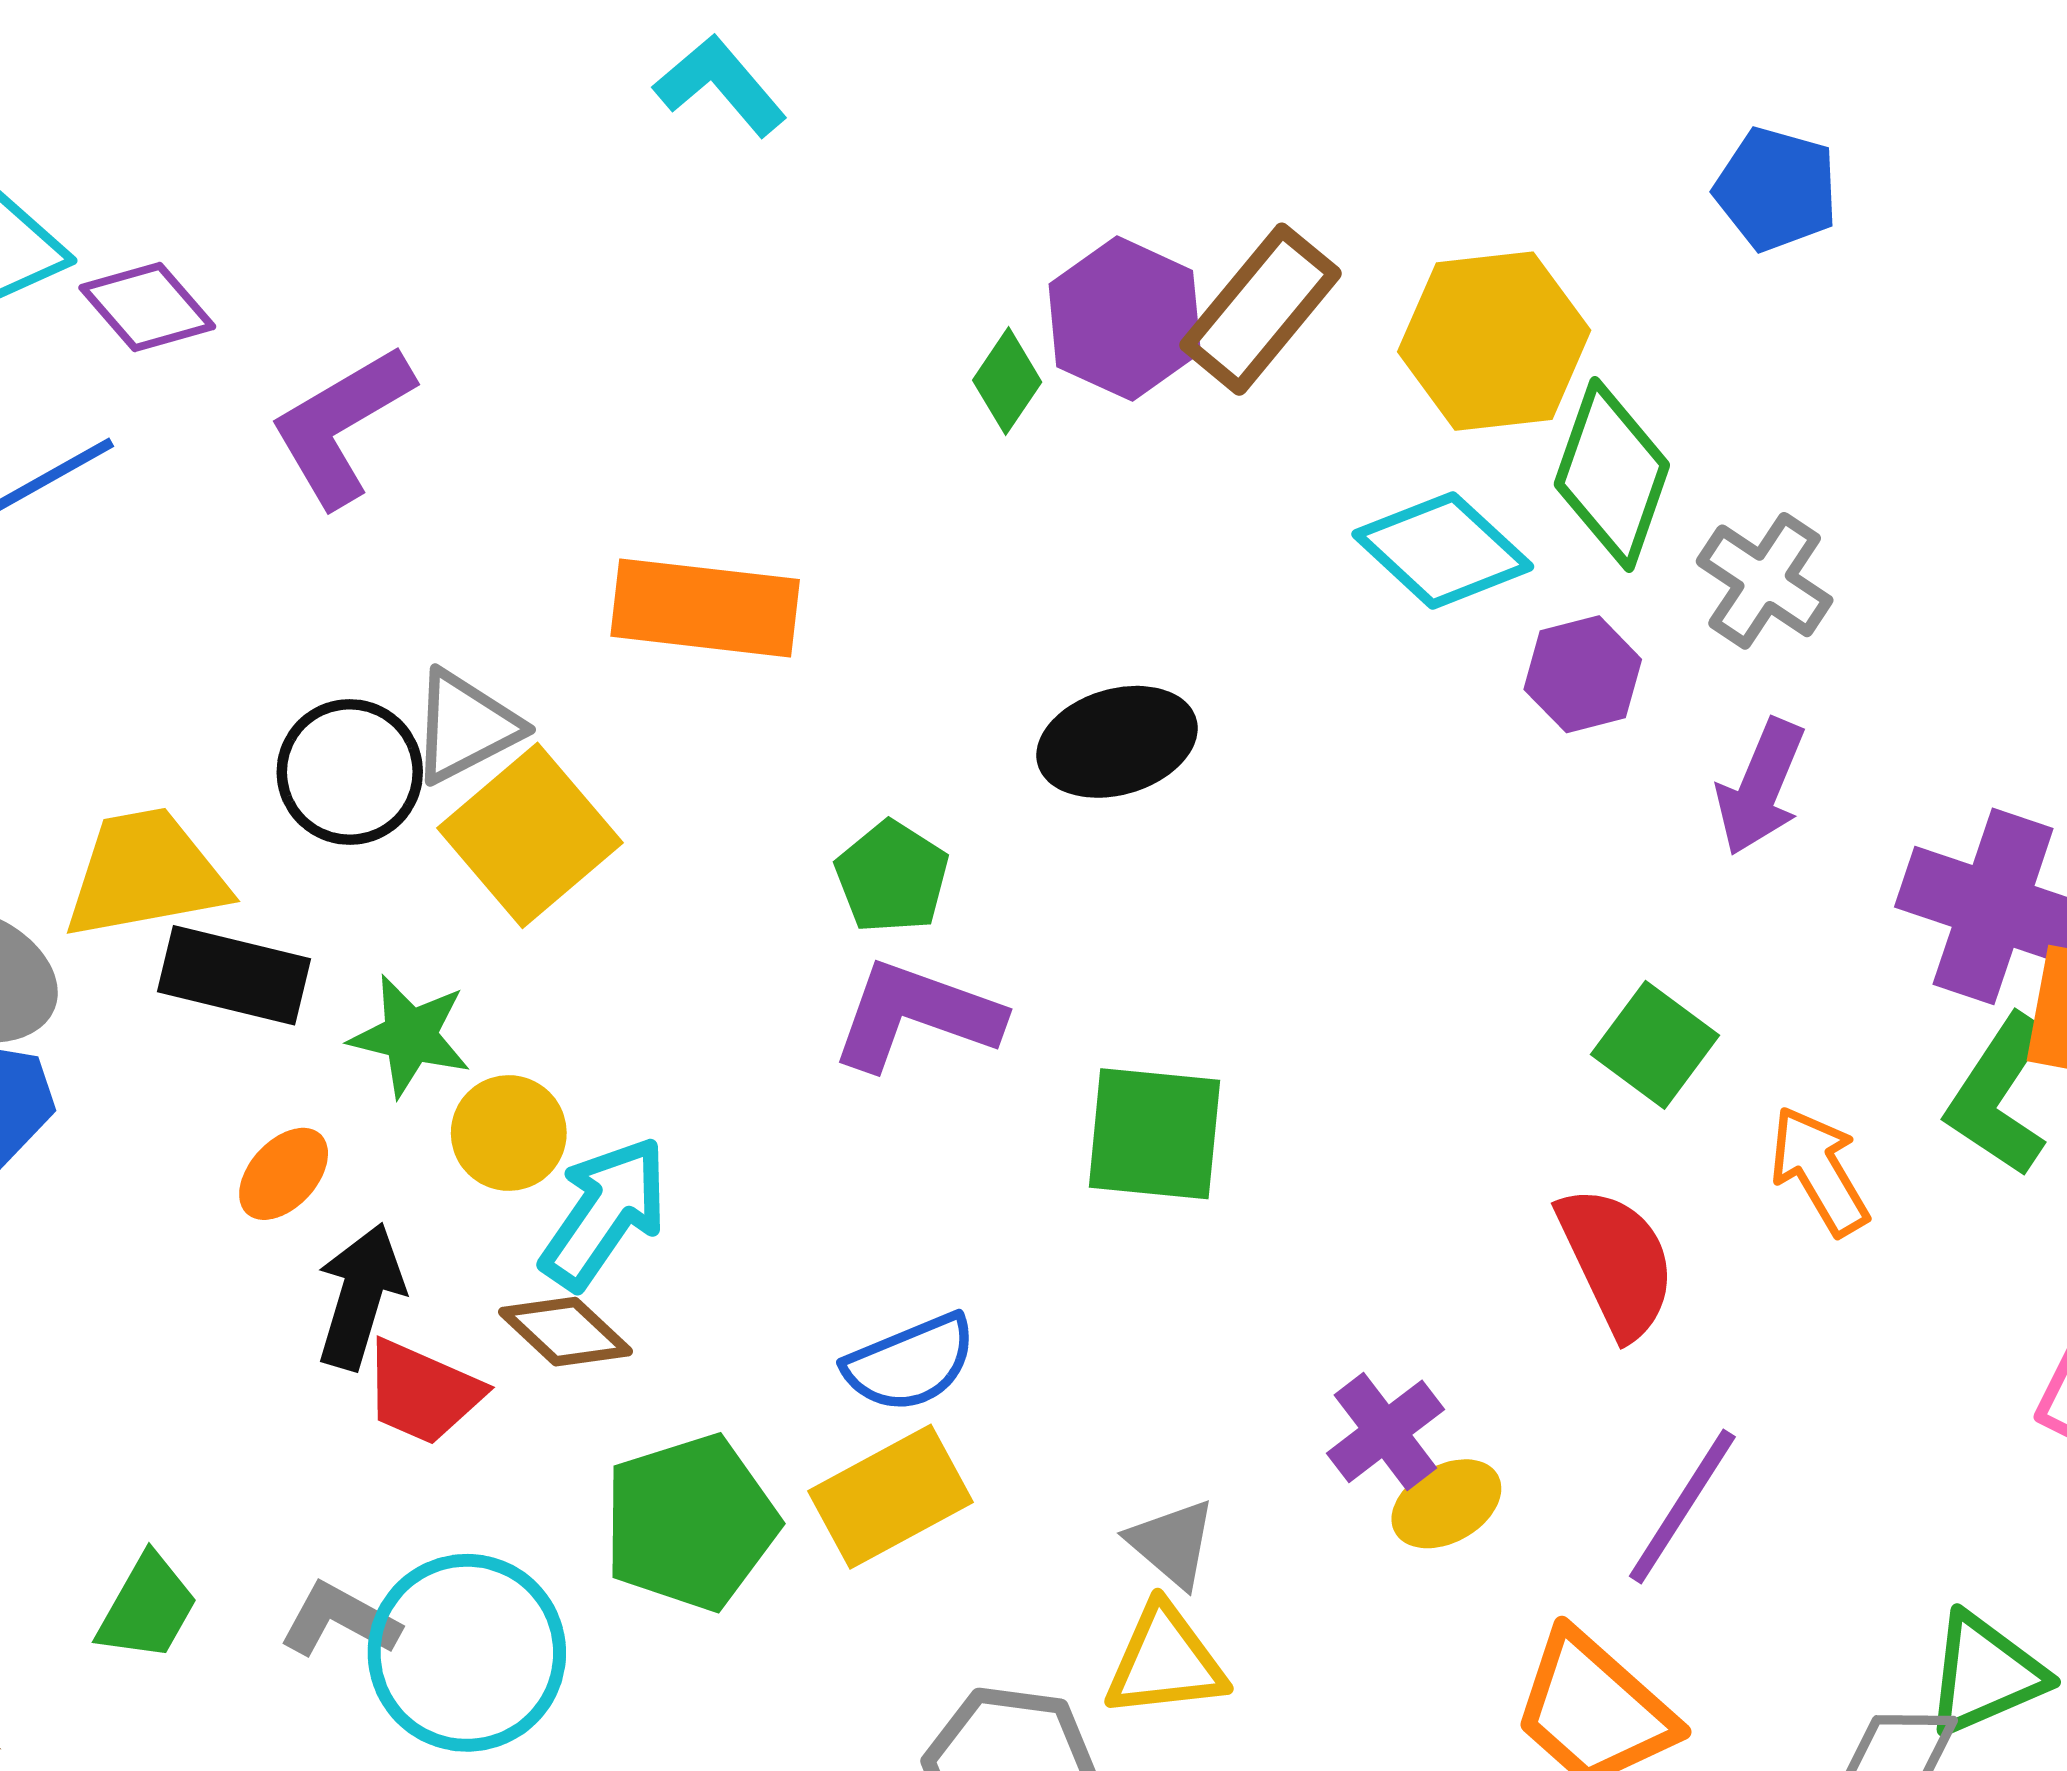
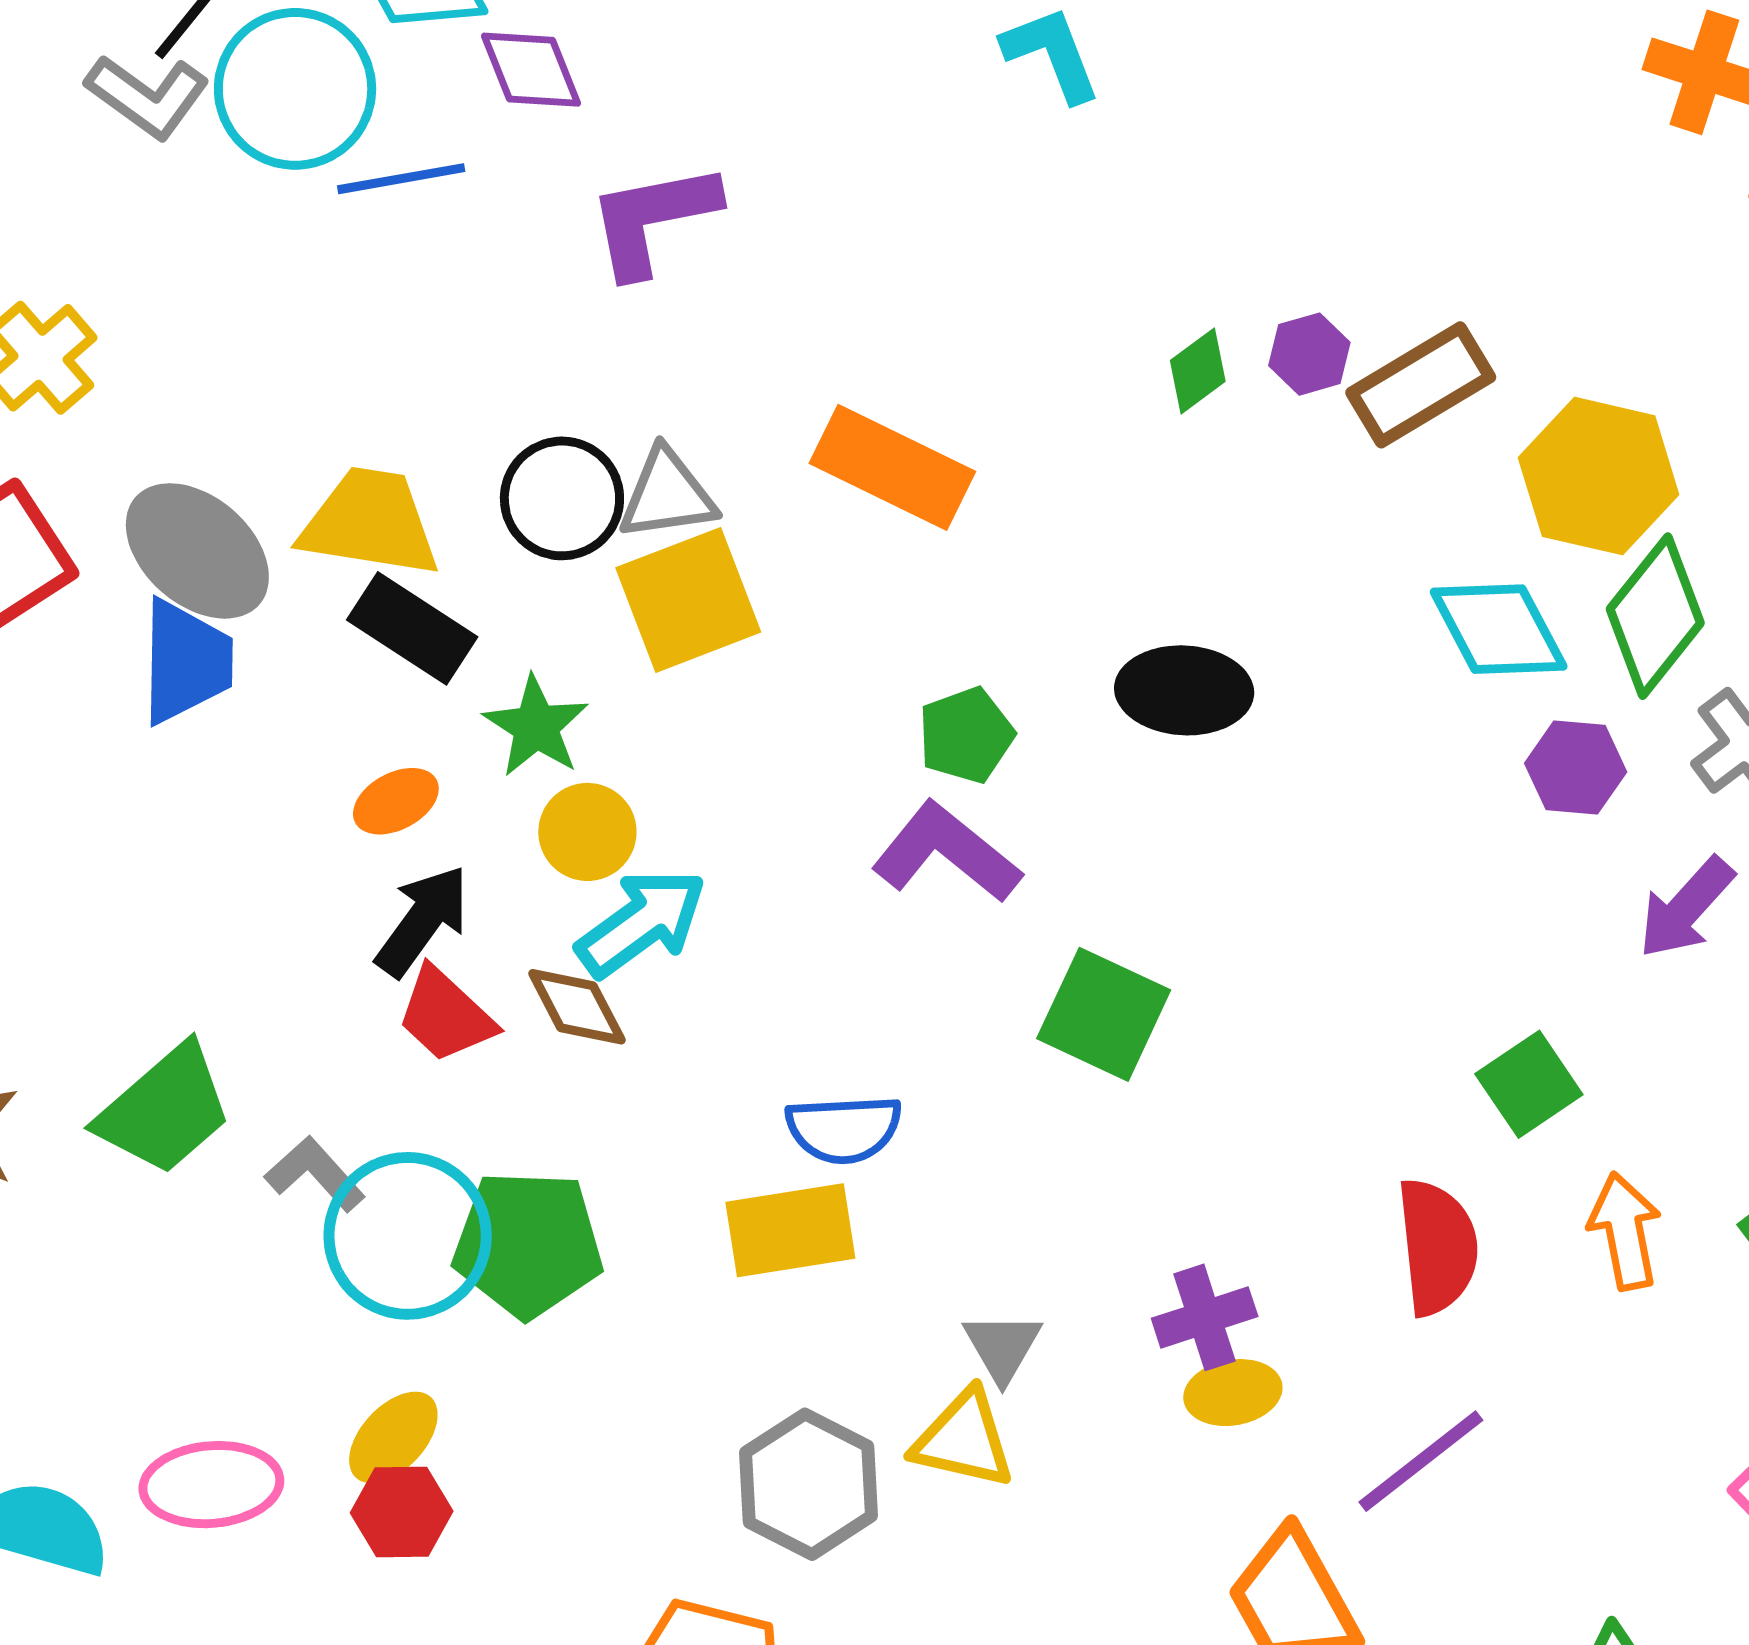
purple hexagon: (1125, 319) -> (1309, 354), size x0.6
green pentagon: (690, 1523) -> (528, 1244), moved
green trapezoid: (147, 1608) -> (165, 1110), size x1.5

